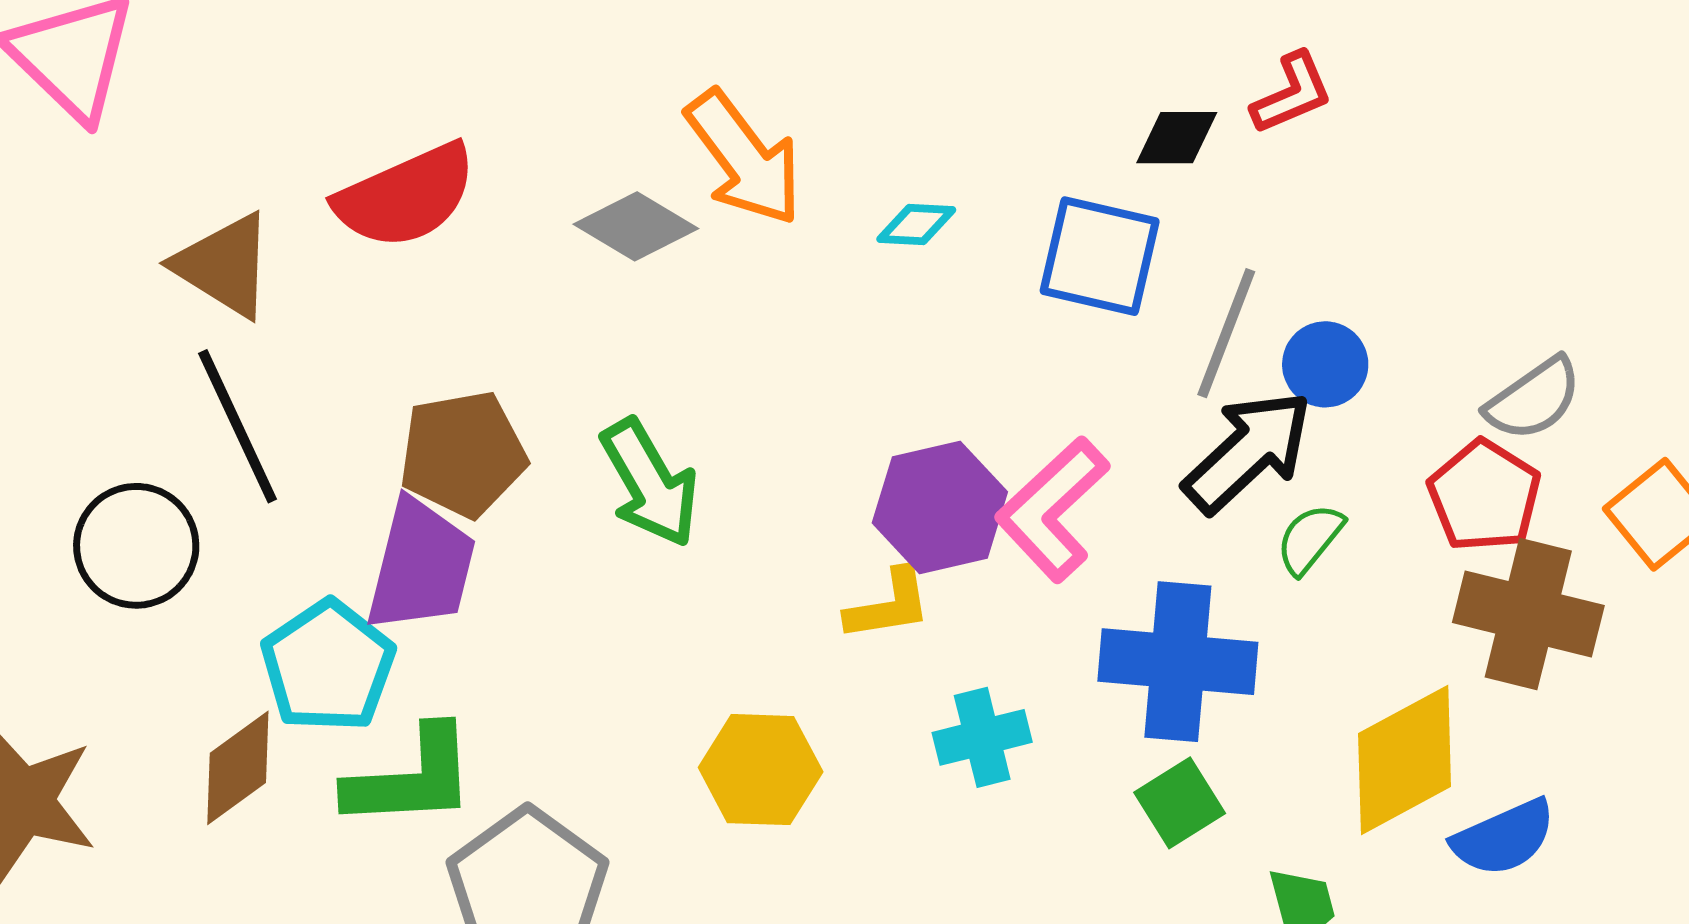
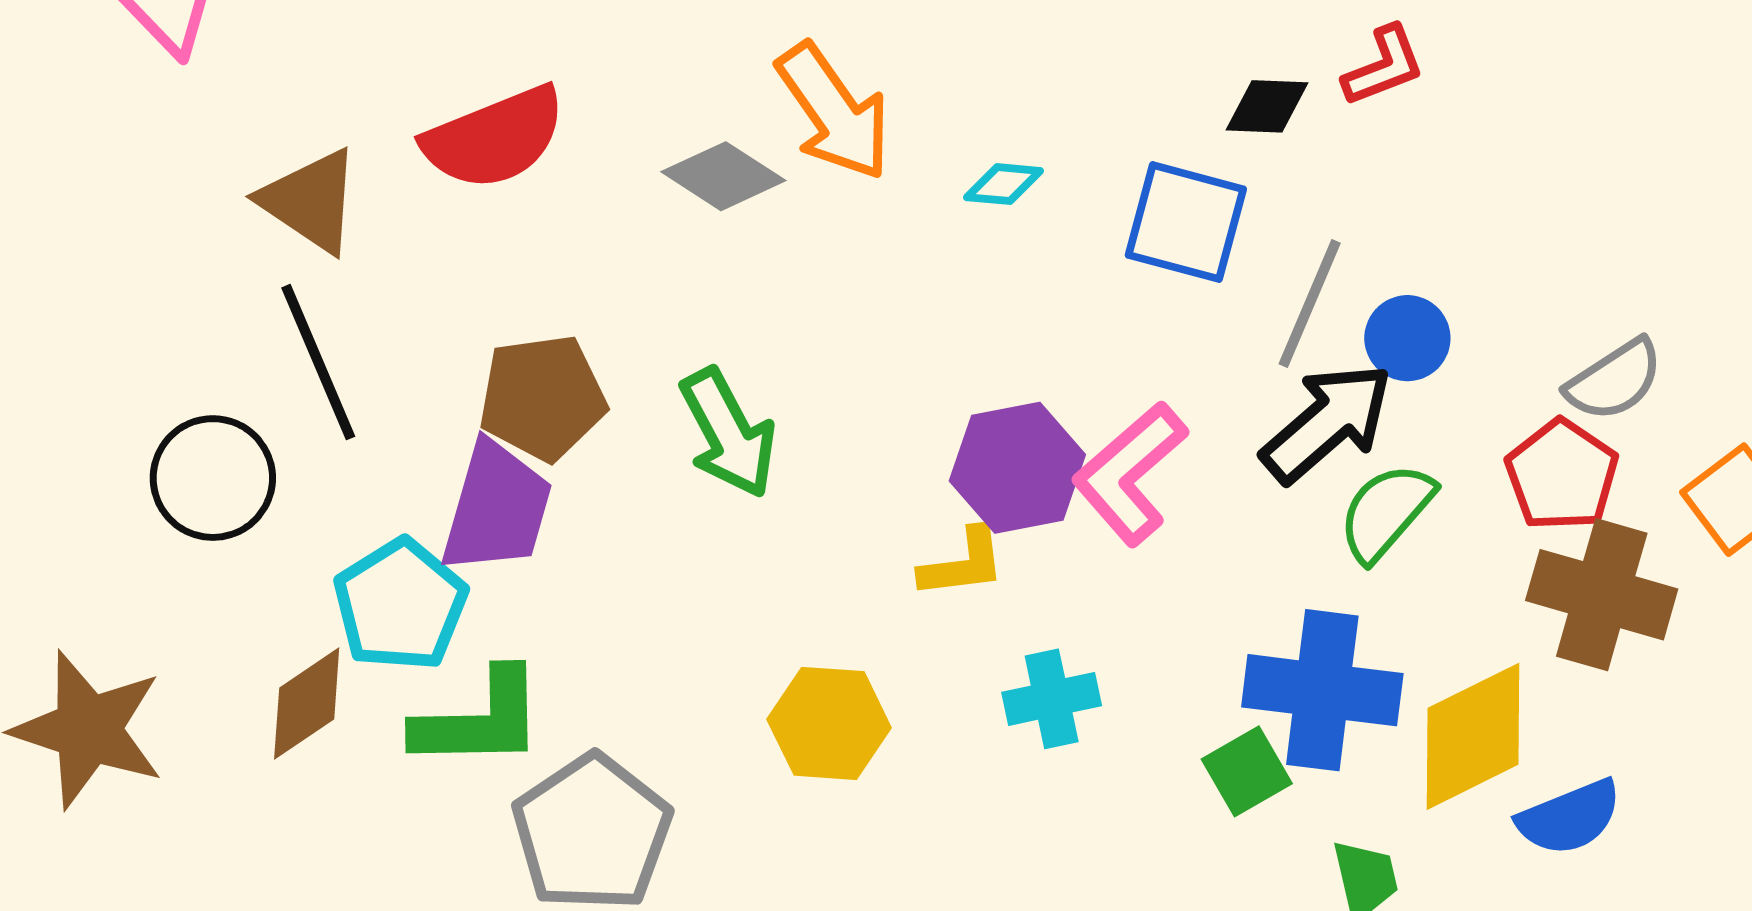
green semicircle: (1310, 539) -> (1386, 512), size x1.4
blue cross: (1178, 662) -> (1322, 690), moved

